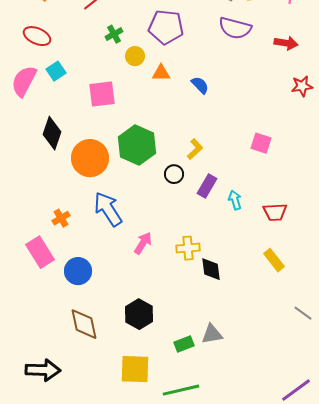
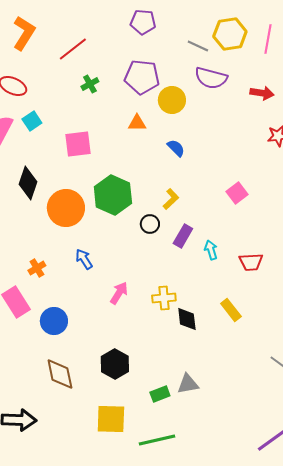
yellow circle: (135, 56) -> (172, 100), moved, size x1.4
blue semicircle: (200, 85) -> (176, 148), moved
pink square: (261, 143) -> (237, 193), turned 35
blue arrow: (108, 209) -> (84, 259), size x0.6
yellow rectangle: (274, 260) -> (231, 310), moved

